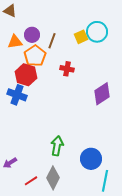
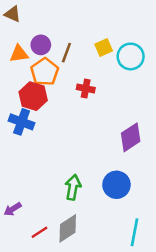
cyan circle: (97, 32) -> (131, 56), moved
purple diamond: (102, 94) -> (131, 137), moved
blue circle: (91, 159) -> (116, 185), moved
gray diamond: (53, 178) -> (68, 228), turned 30

